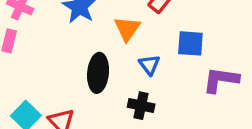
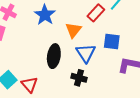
blue triangle: (149, 65) -> (86, 53), size x1.5

